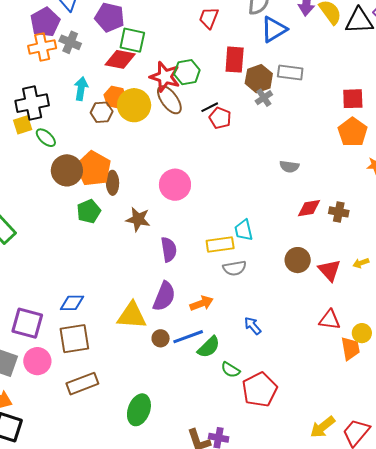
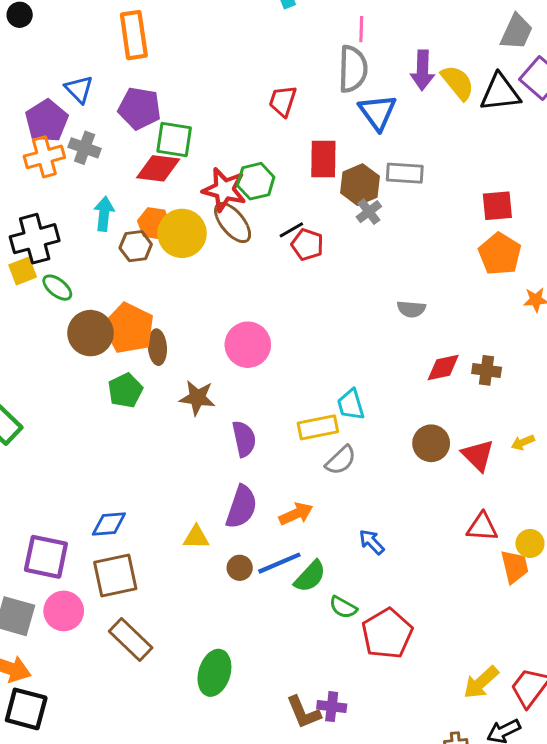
blue triangle: (274, 29) -> (378, 112), turned -32
gray semicircle: (235, 268) -> (341, 460), turned -30
yellow triangle: (132, 315) -> (196, 537), size x0.6
brown rectangle: (82, 384) -> (131, 640), turned 68

